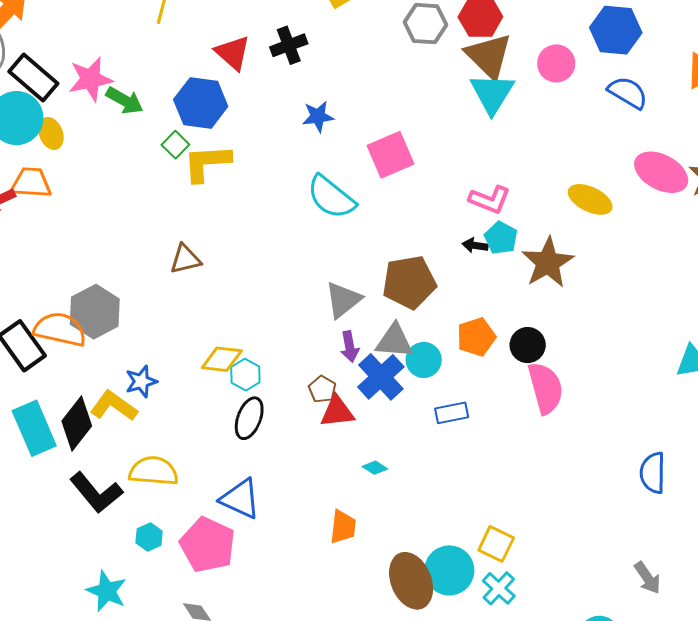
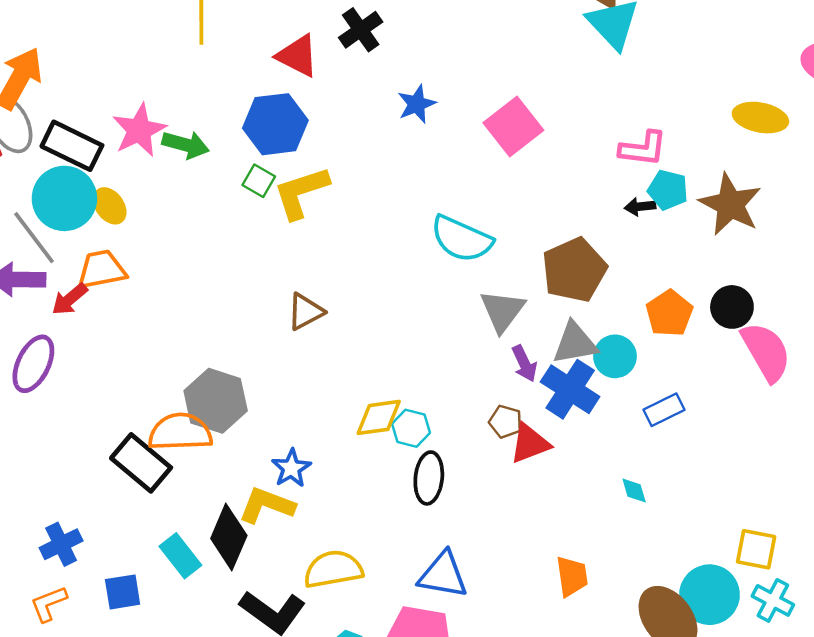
cyan semicircle: (331, 197) -> (462, 239), moved
cyan rectangle: (34, 428) -> (180, 556), size x0.7
cyan diamond: (375, 468) -> (634, 490), moved, turned 55

